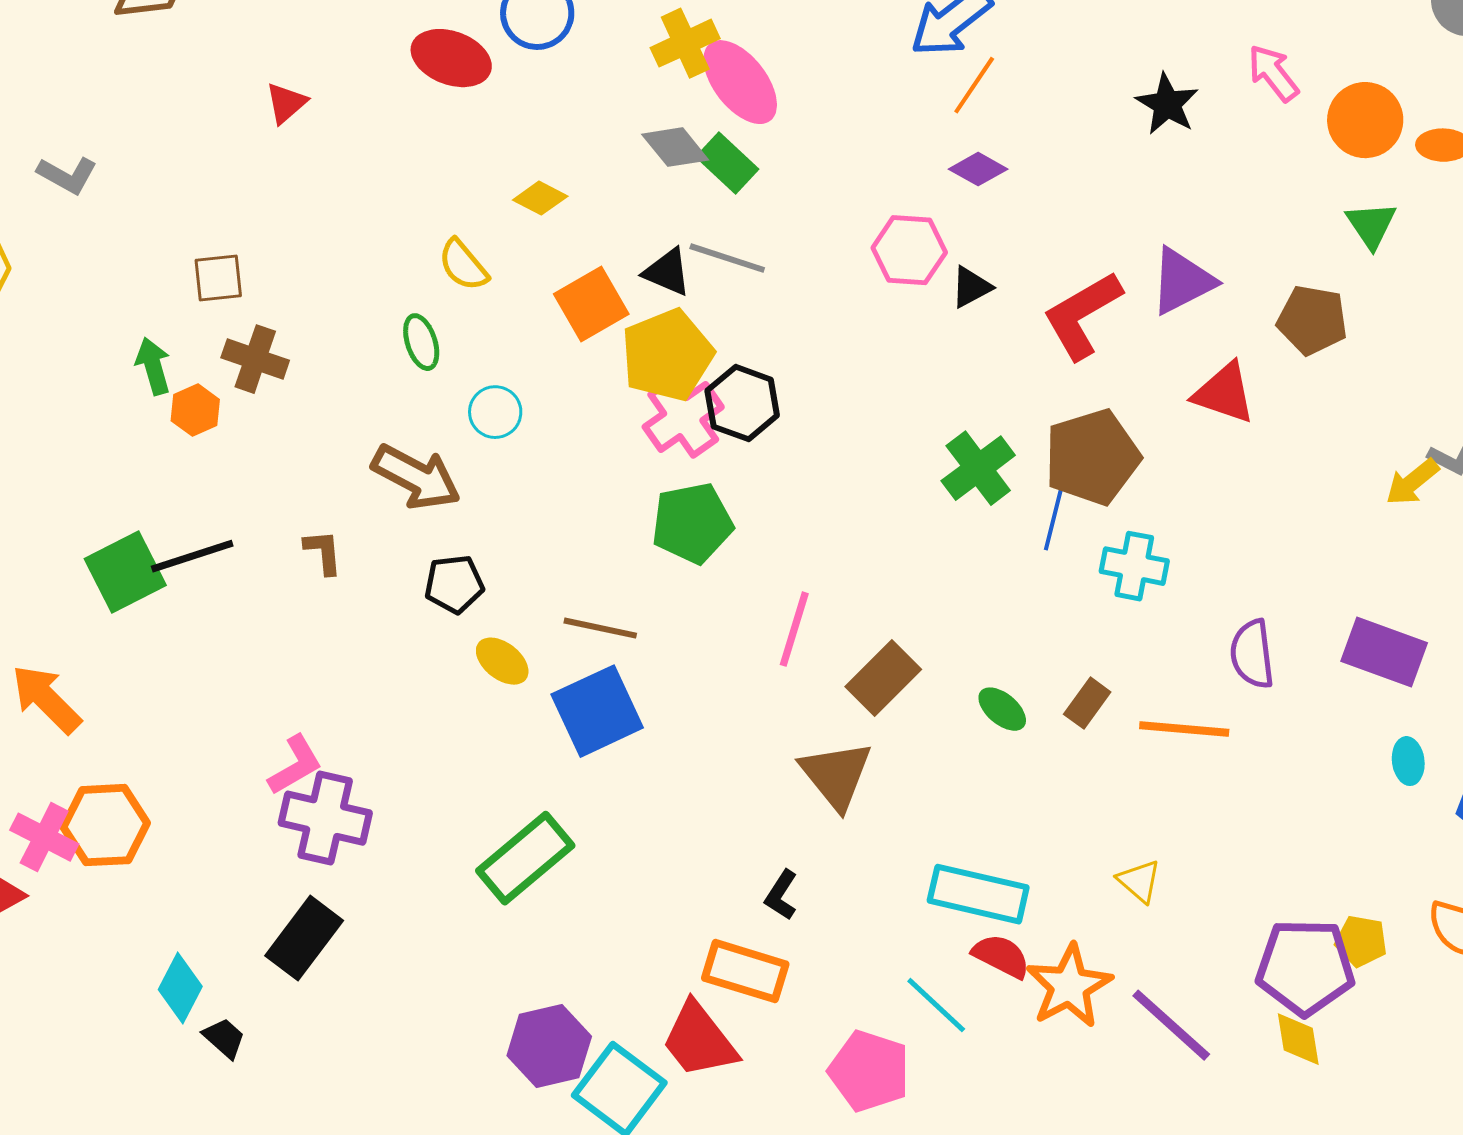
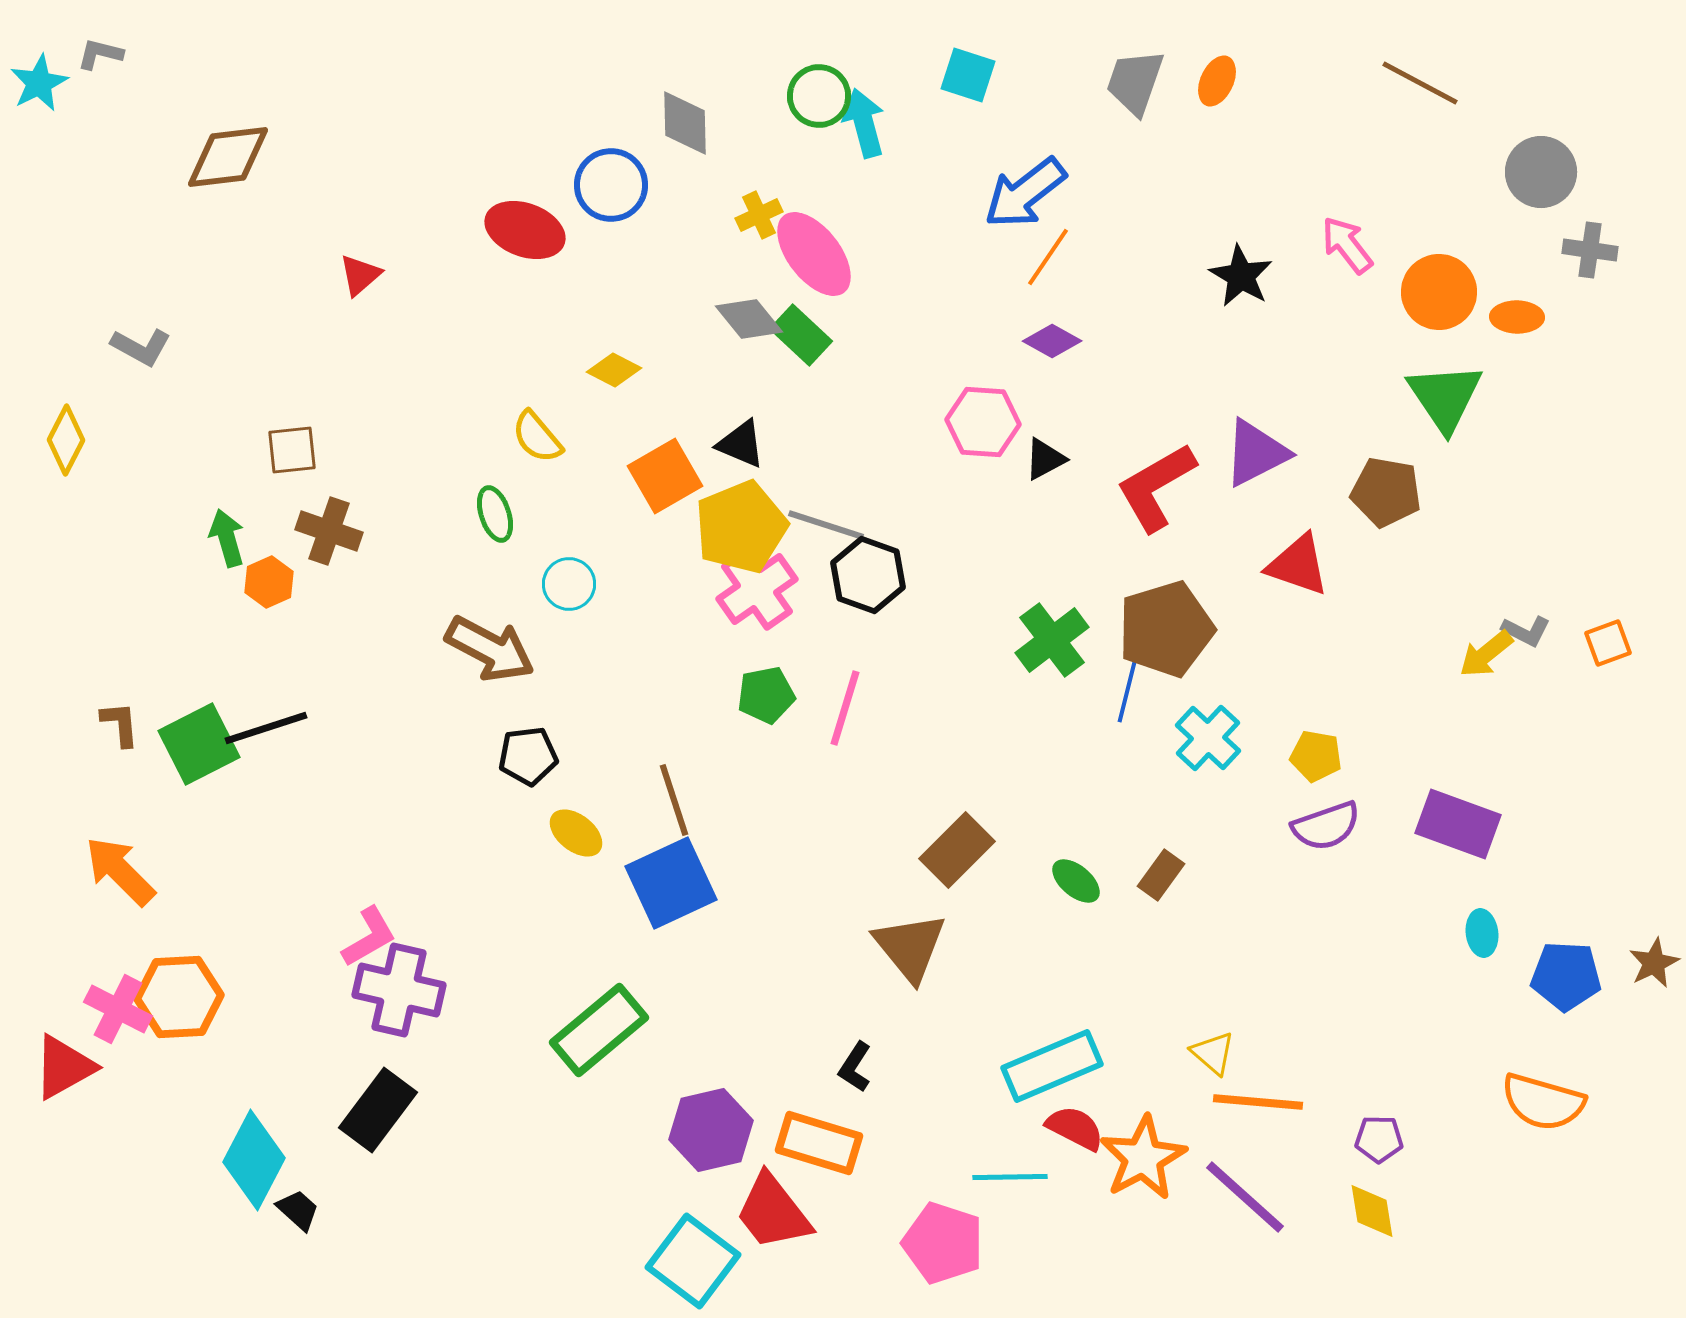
yellow cross: (685, 43) -> (759, 215), size x0.7
green triangle: (1371, 225) -> (1445, 397), size x1.5
gray line: (727, 258) -> (826, 525), moved
black hexagon: (742, 403) -> (868, 575), moved
green pentagon: (692, 523) -> (766, 695), size x0.7
brown L-shape: (323, 552) -> (120, 724), moved
cyan cross: (1134, 566) -> (1208, 738), turned 32
brown line: (600, 628) -> (674, 800), turned 60
pink line: (794, 629) -> (845, 708), moved
purple semicircle: (1252, 654) -> (1326, 826), turned -102
orange line: (1184, 729) -> (1258, 1102), moved
cyan rectangle: (978, 894) -> (1052, 1066), turned -36
yellow pentagon: (1361, 941) -> (1316, 756), moved
purple pentagon: (1305, 967) -> (1379, 1139), size x0.5
cyan diamond: (180, 988) -> (254, 1160), size x1.4
cyan line: (936, 1005) -> (1010, 1177), turned -44
purple hexagon: (549, 1046) -> (711, 1130), moved

